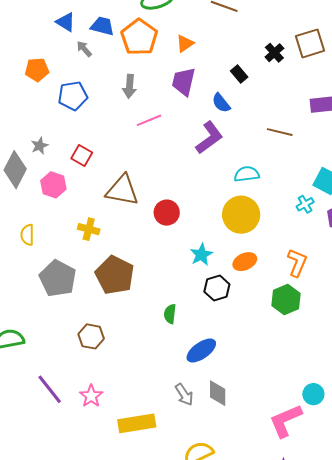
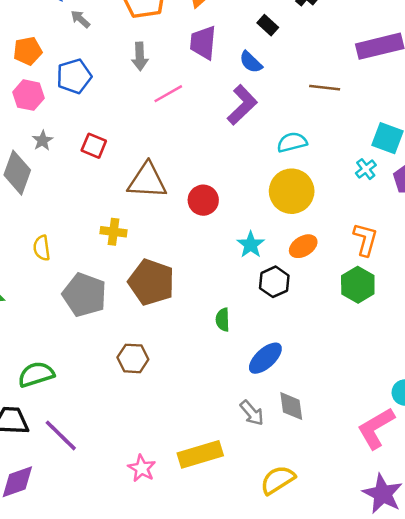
pink hexagon: (53, 185) -> (29, 95), moved
purple line: (50, 389) -> (61, 435), moved
pink star: (91, 396) -> (142, 468), moved

